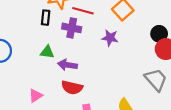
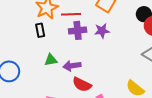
purple cross: (72, 28) -> (78, 30), moved
red semicircle: (72, 88) -> (82, 84), turned 30

